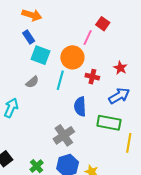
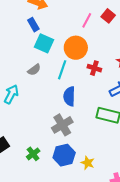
pink line: (88, 38) -> (87, 20), moved
blue semicircle: (80, 106) -> (69, 96), moved

